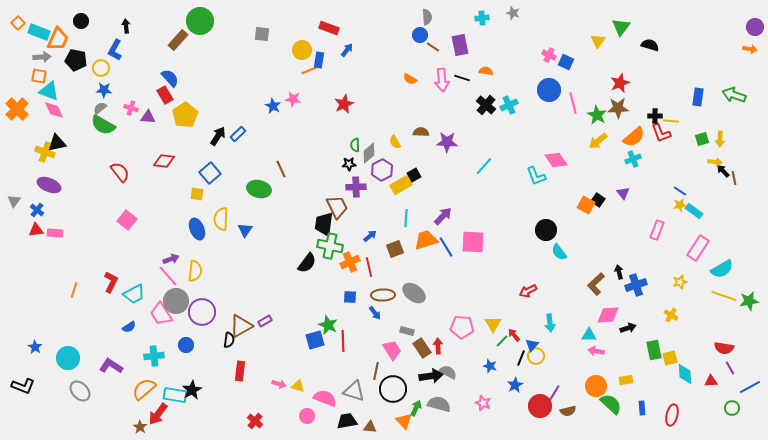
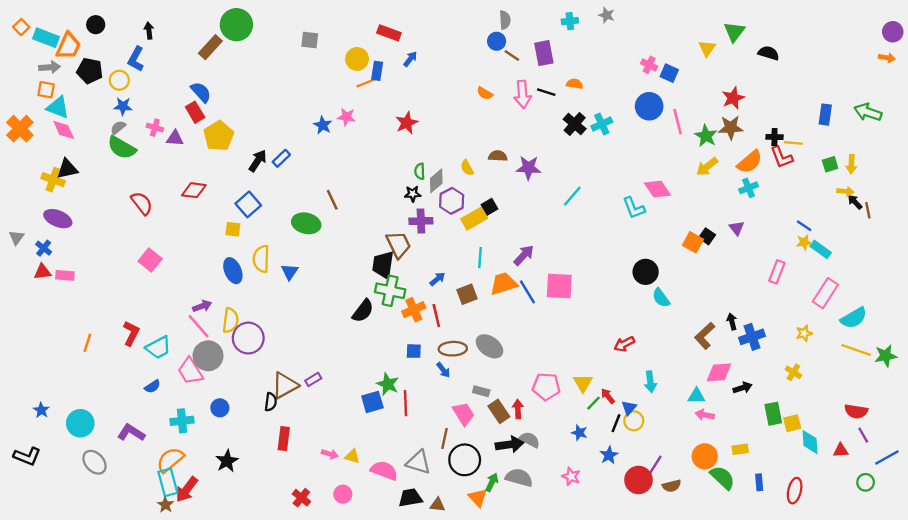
purple circle: (202, 312) -> (248, 338), moved
cyan rectangle: (175, 395) -> (168, 482), moved, turned 65
pink circle: (307, 416) -> (343, 494), moved

